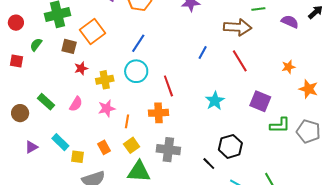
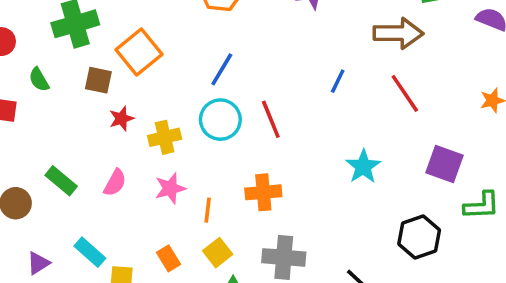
green semicircle: (36, 45) -> (39, 80), turned -64
red line: (168, 86) -> (271, 119), moved
black hexagon: (230, 146) -> (419, 237), moved

